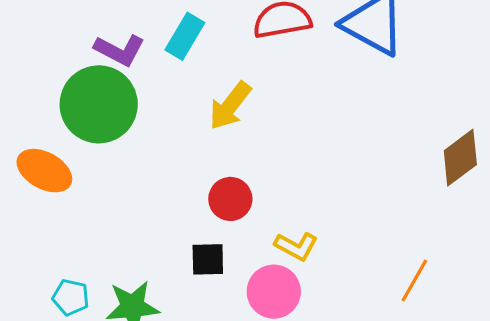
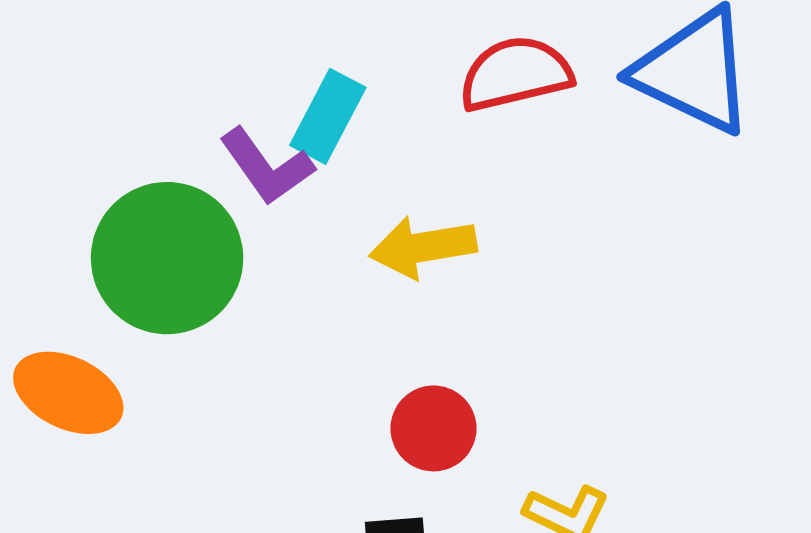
purple L-shape: (120, 50) -> (267, 166), moved, turned 30
yellow arrow: (230, 106) -> (423, 247), turned 46

